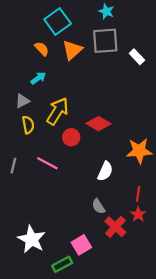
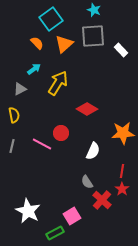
yellow arrow: (58, 111) -> (58, 83), moved
yellow semicircle: (28, 125) -> (14, 115), moved
red circle: (71, 137) -> (61, 133), moved

